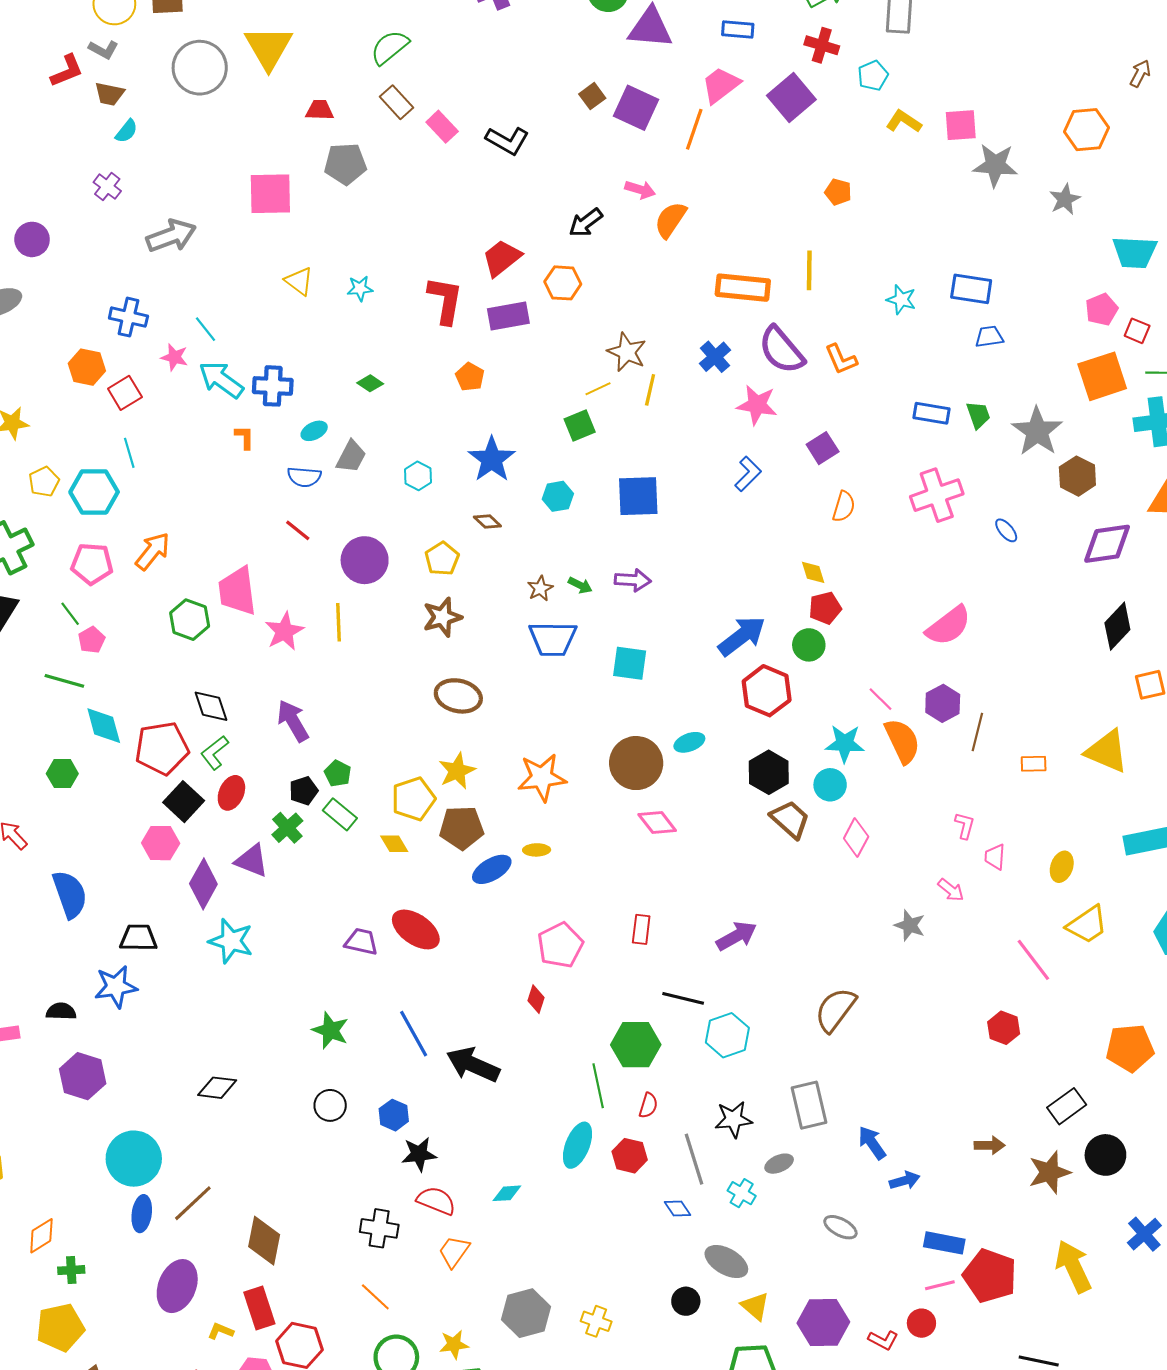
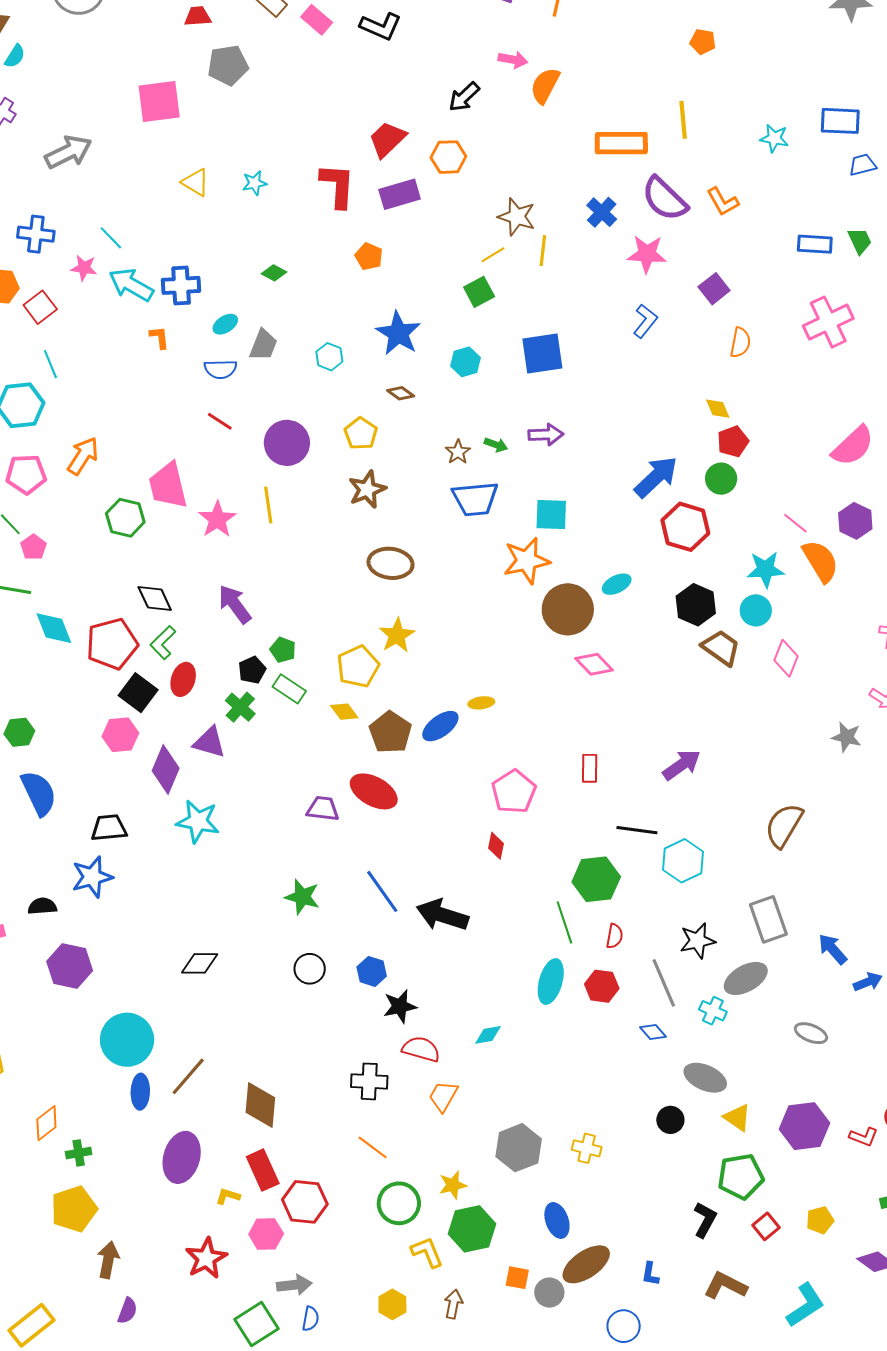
green hexagon: (62, 774) -> (19, 732), moved
orange star: (542, 777) -> (527, 561), moved
brown pentagon: (462, 828) -> (390, 732), moved, turned -30
gray ellipse: (779, 1164) -> (746, 978), size x1.6

